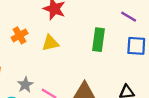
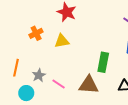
green rectangle: (98, 40) -> (103, 62), moved

